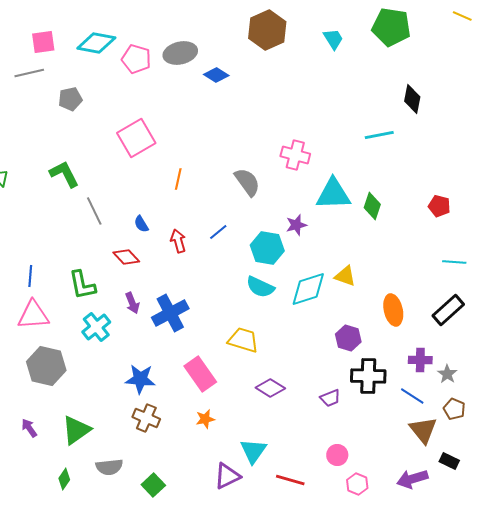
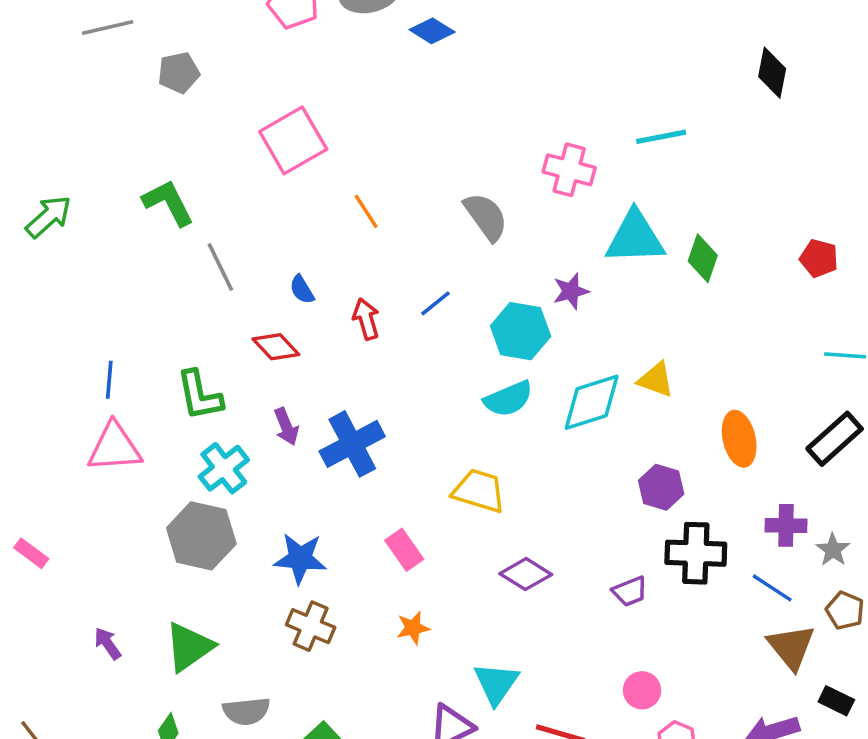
cyan line: (379, 135) -> (661, 137), moved
orange line: (178, 179) -> (366, 211), turned -45
cyan semicircle: (260, 287) -> (508, 399), turned -48
gray hexagon: (46, 366) -> (201, 536), moved
pink rectangle: (200, 374) -> (404, 550), size x0.7

